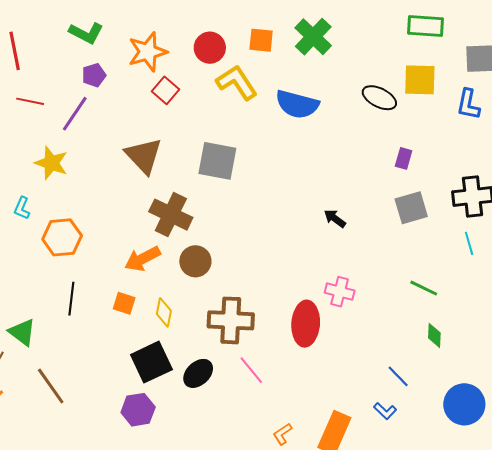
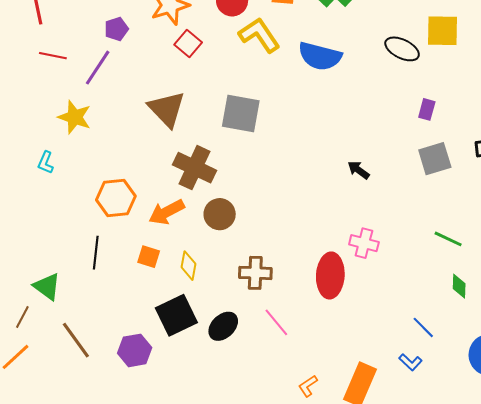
orange hexagon: (62, 237) -> (116, 198), moved
brown cross: (231, 320) -> (255, 273), size x0.7
purple hexagon: (138, 410) -> (135, 350), moved

